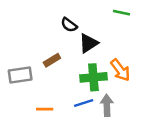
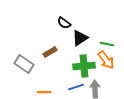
green line: (121, 13) -> (107, 44), moved
gray rectangle: (20, 75) -> (24, 64), turned 42

